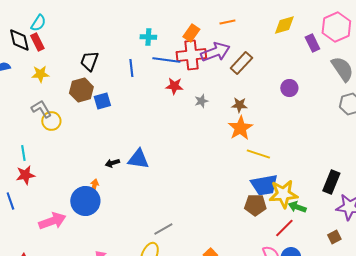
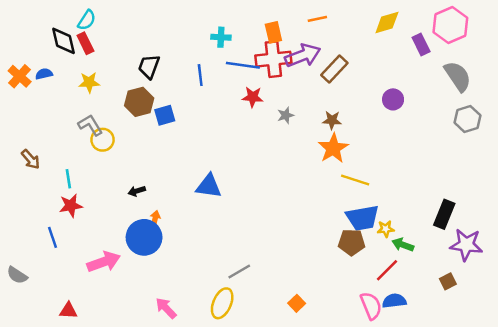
orange rectangle: (191, 33) -> (273, 32), turned -48
black arrow: (112, 163) -> (137, 191), moved
yellow star: (283, 194) -> (386, 229), size x0.5

